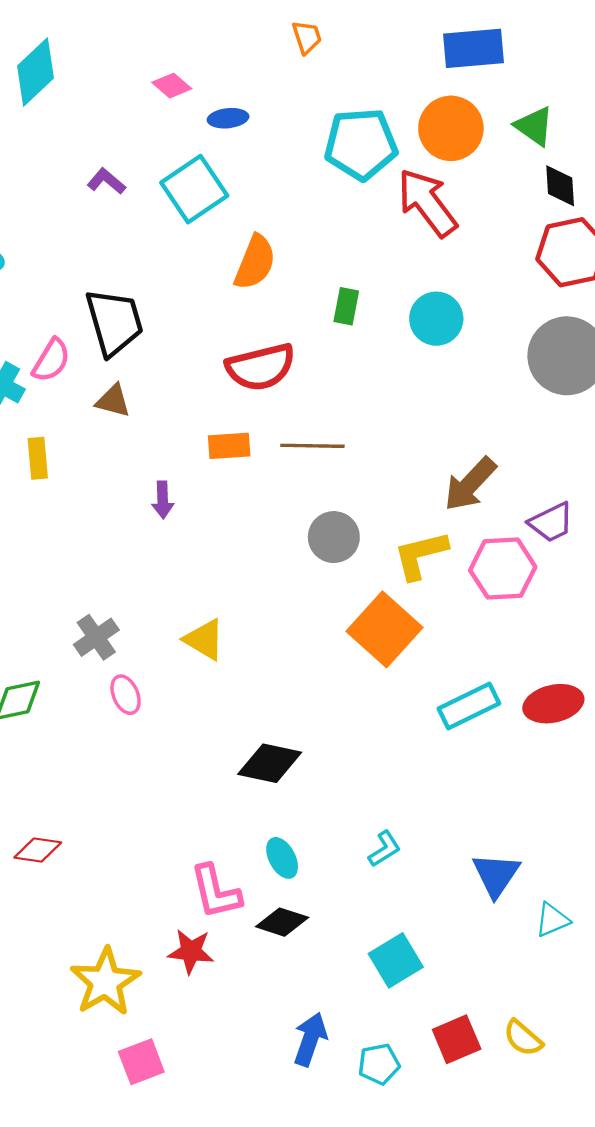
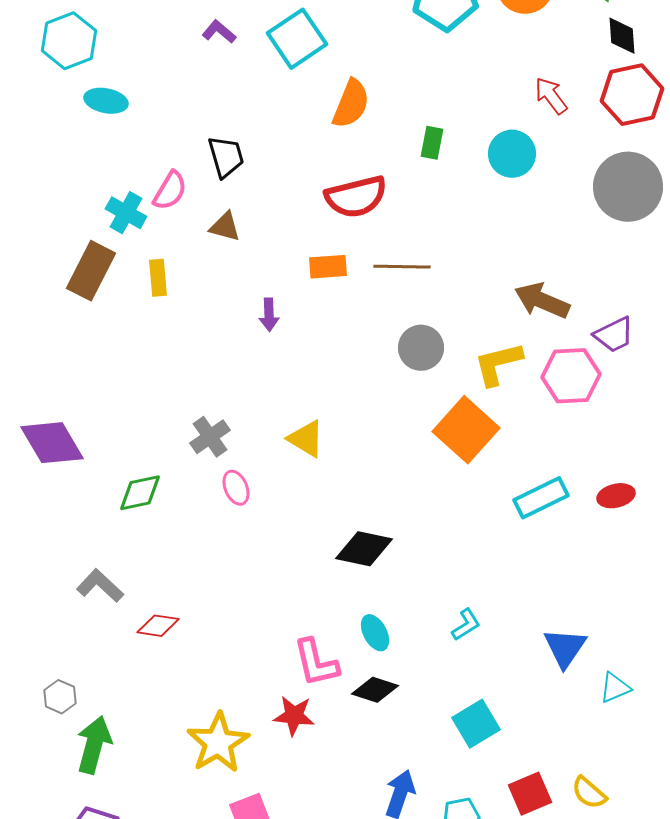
red arrow: (427, 203) -> (551, 96), moved, size x0.6
black trapezoid: (114, 322) -> (226, 157), size x0.7
brown arrow: (470, 484) -> (542, 301), turned 70
red ellipse: (553, 704) -> (616, 496), size x0.7

